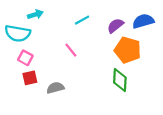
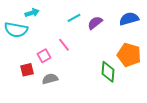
purple semicircle: (115, 26) -> (95, 23), moved
orange pentagon: (128, 50) -> (129, 55), moved
pink square: (25, 58) -> (44, 56), moved, turned 32

